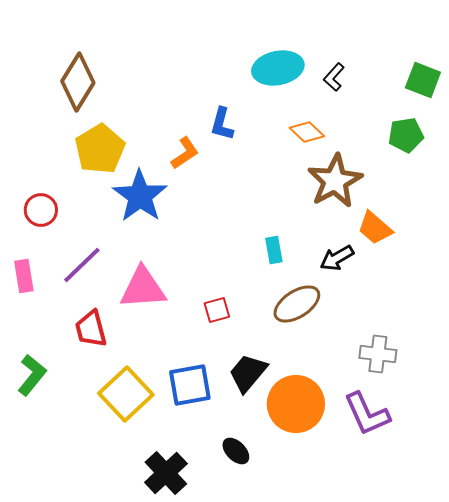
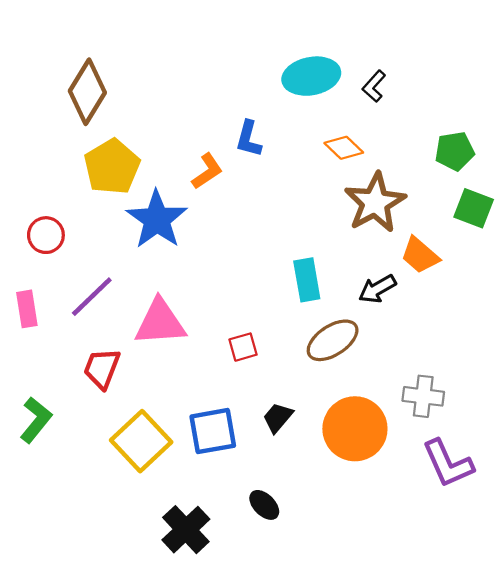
green square: (423, 80) -> (474, 208), moved
cyan rectangle: (274, 250) -> (307, 280), size x1.4
red trapezoid: (91, 329) -> (102, 368), turned 36
black trapezoid: (248, 373) -> (278, 418), size x0.7
orange circle: (296, 404) -> (355, 429), moved
purple L-shape: (367, 414) -> (448, 464), moved

